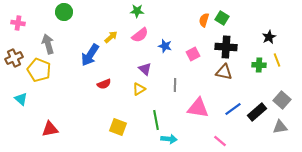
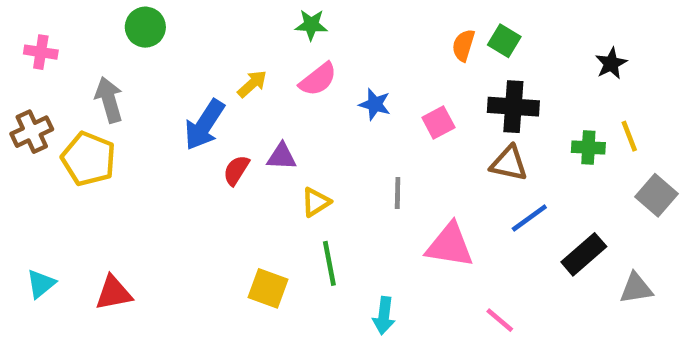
black star: (269, 37) -> (611, 63), moved
purple triangle: (145, 69) -> (282, 157), moved, turned -40
red semicircle: (104, 84) -> (236, 170), moved, turned 144
cyan triangle: (21, 99) -> (41, 284), moved, turned 40
gray square: (282, 100) -> (657, 195), moved
blue line: (233, 109) -> (529, 218), moved
green line: (156, 120) -> (329, 263), moved
cyan arrow: (169, 139) -> (384, 316), turned 91

